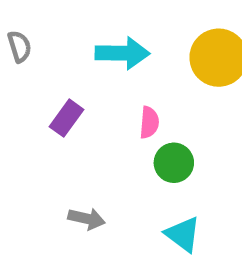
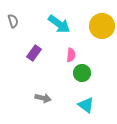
cyan arrow: (122, 53) -> (59, 24), turned 35

